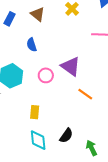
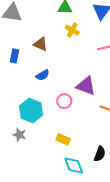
blue semicircle: (32, 45) -> (43, 75), turned -88
yellow rectangle: (35, 112) -> (63, 139), turned -56

